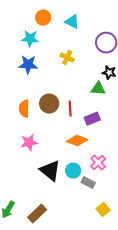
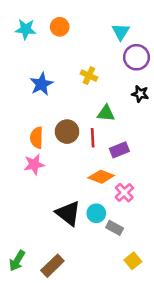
cyan triangle: (72, 22) -> (121, 32), moved, turned 35
cyan star: (30, 39) -> (26, 29), moved
blue star: (28, 65) -> (41, 84), turned -30
green triangle: (98, 89) -> (106, 113), moved
pink star: (29, 143) -> (34, 165), moved
pink cross: (98, 163) -> (124, 193), moved

